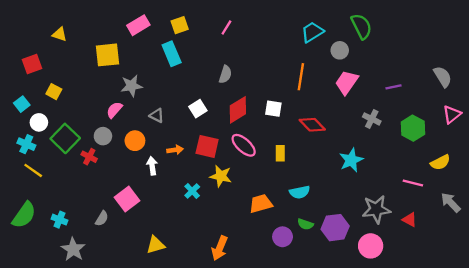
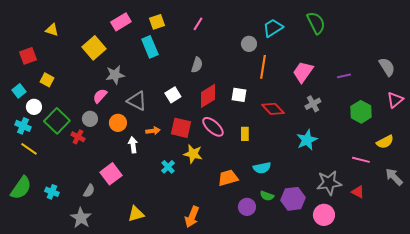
gray circle: (340, 50) -> (249, 44), moved
yellow square: (108, 55) -> (94, 48), turned -35
gray triangle: (157, 116) -> (137, 101), size x1.5
gray cross: (372, 119) -> (313, 104), moved, turned 35
gray star: (73, 249) -> (81, 218), moved

